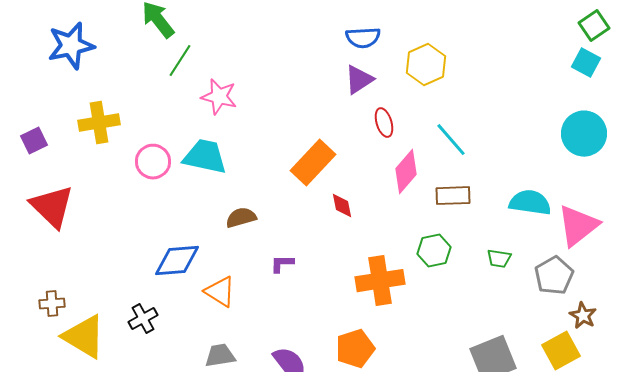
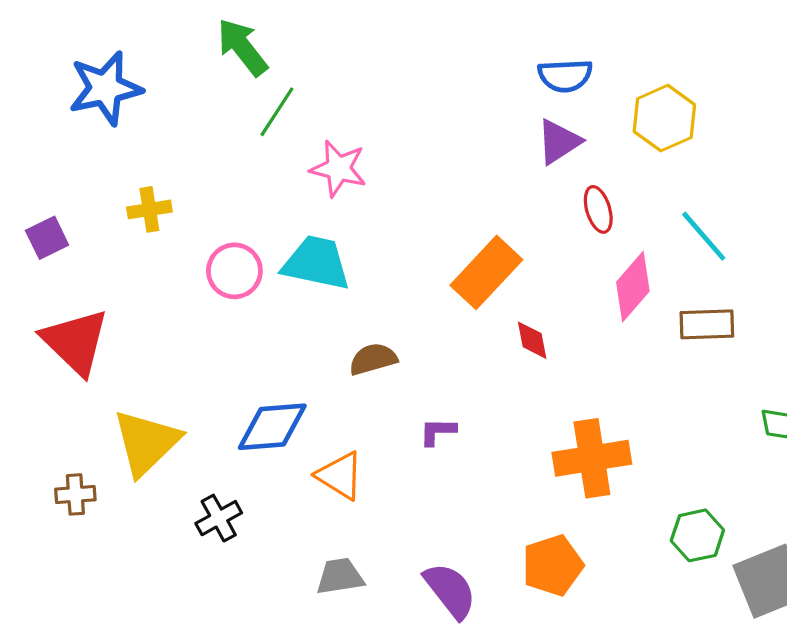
yellow cross: (99, 123) -> (149, 209), size x0.7
green hexagon: (434, 251) -> (697, 535), moved
yellow triangle: (84, 337) -> (146, 442), moved, turned 45

